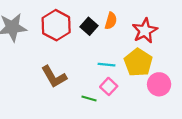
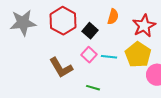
black square: (89, 26) -> (90, 31), moved
pink square: (109, 86) -> (89, 55), moved

